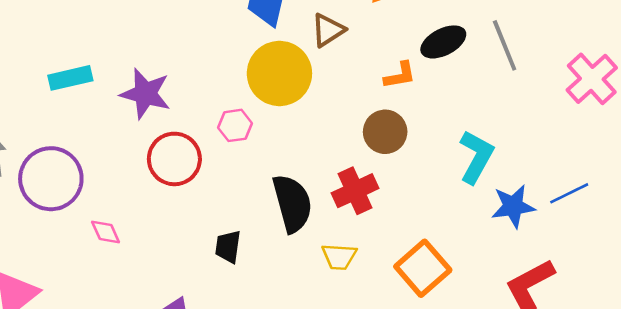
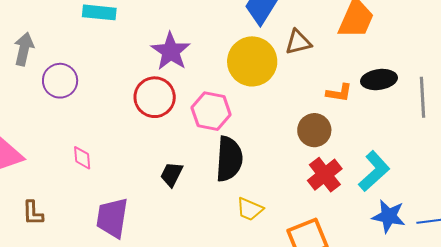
purple star: (145, 94) -> (171, 51), moved
pink hexagon: (235, 125) -> (211, 111), moved, size x1.5
purple circle: (51, 179) -> (60, 81), size x0.7
red cross: (355, 191) -> (325, 175), moved, turned -32
pink diamond: (106, 232) -> (82, 158), moved

